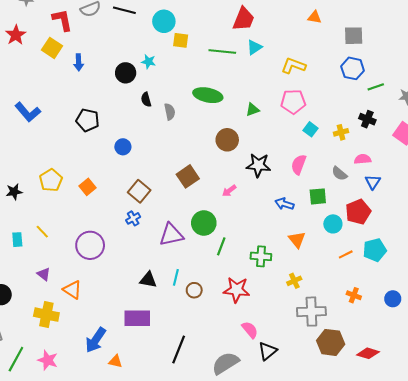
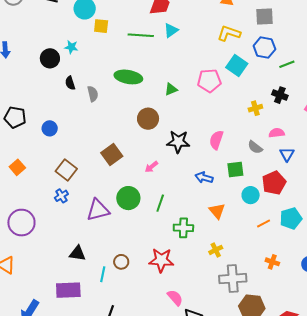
yellow L-shape: (293, 66) -> (229, 33), moved
black pentagon: (88, 120) -> (15, 117), moved
cyan square: (310, 129) -> (237, 66), moved, size x1.5
green line: (221, 246) -> (160, 203), moved
cyan line: (176, 277) -> (103, 274), moved

